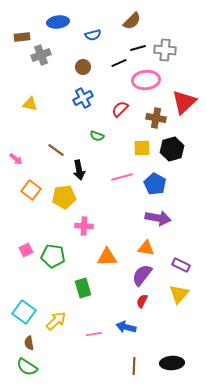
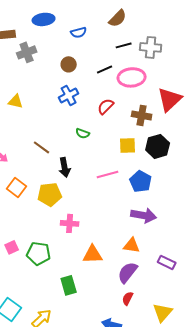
black line: (119, 63) -> (105, 69), moved
yellow triangle: (179, 294) -> (163, 312), moved

